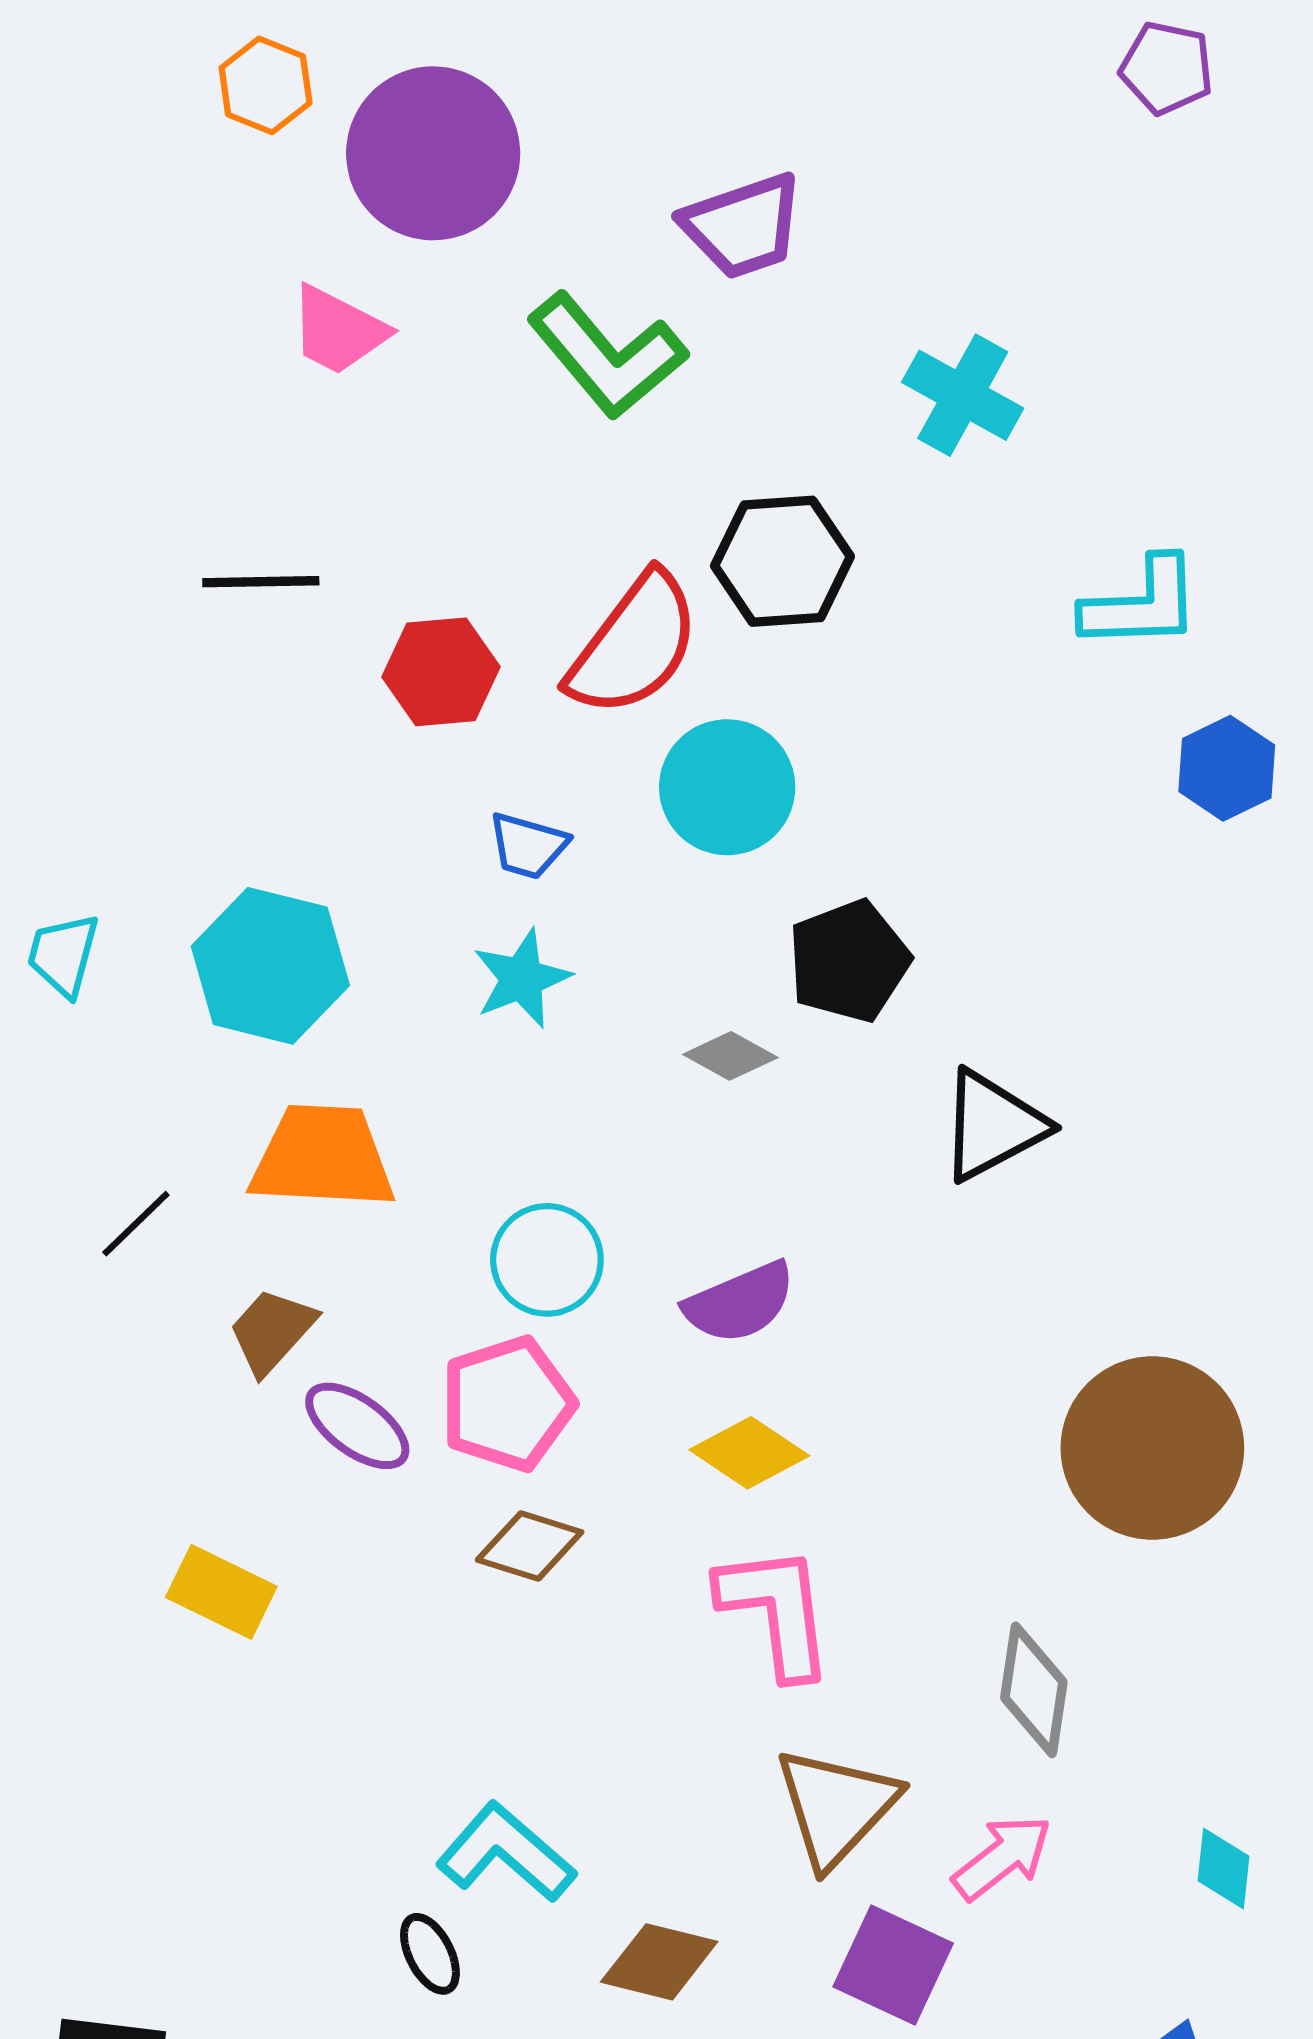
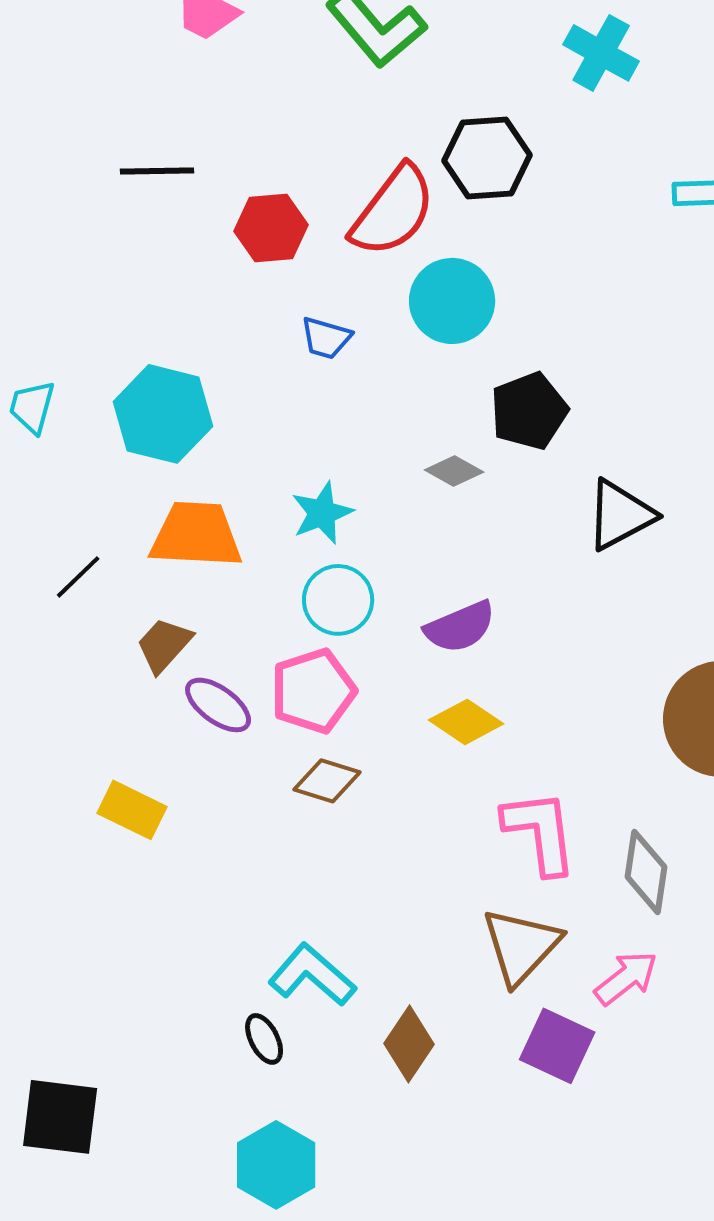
cyan star: (522, 979) -> (322, 513), moved
pink L-shape: (776, 1611) -> (540, 832), moved
brown diamond: (659, 1962) -> (409, 1044), turned -70

